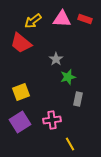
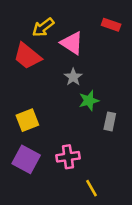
pink triangle: (62, 19) -> (72, 43), moved, turned 30
gray rectangle: (78, 99) -> (110, 121), moved
purple square: (20, 122) -> (26, 159), turned -30

